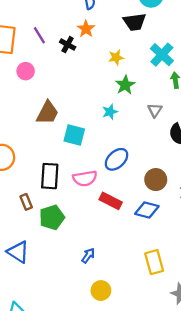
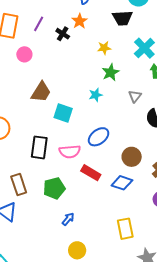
purple line: (39, 35) -> (39, 24), turned 56
brown rectangle: (26, 202) -> (19, 185), moved, size x1.5
green pentagon: (52, 217) -> (54, 188), moved

